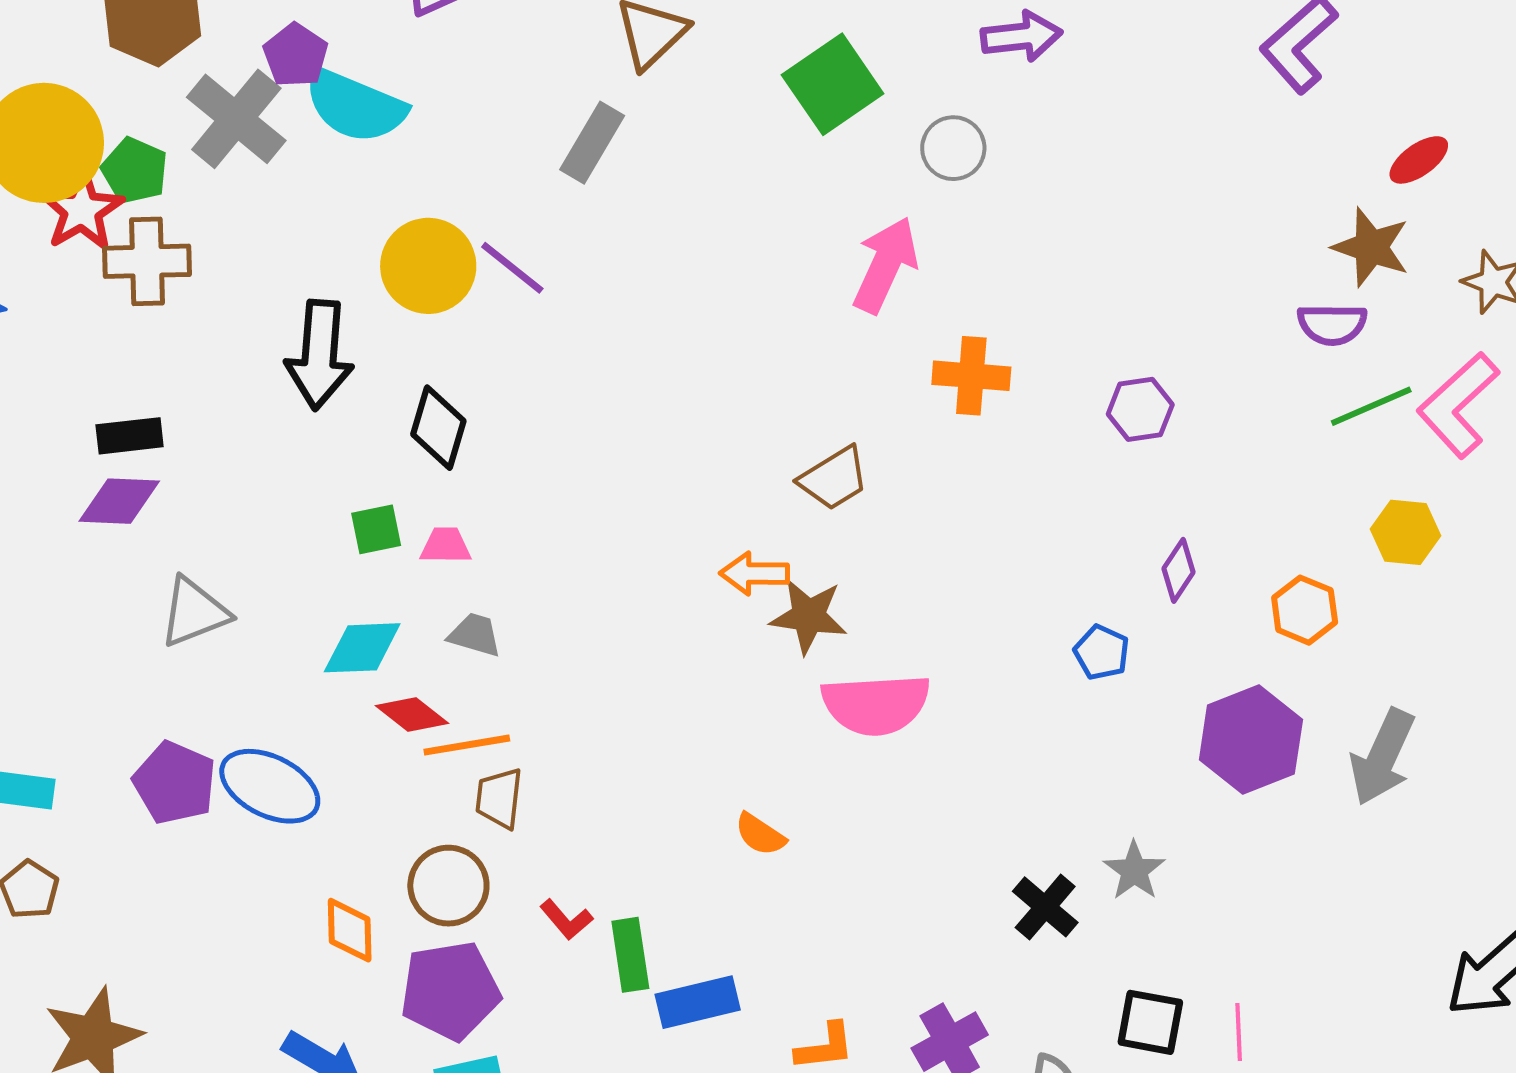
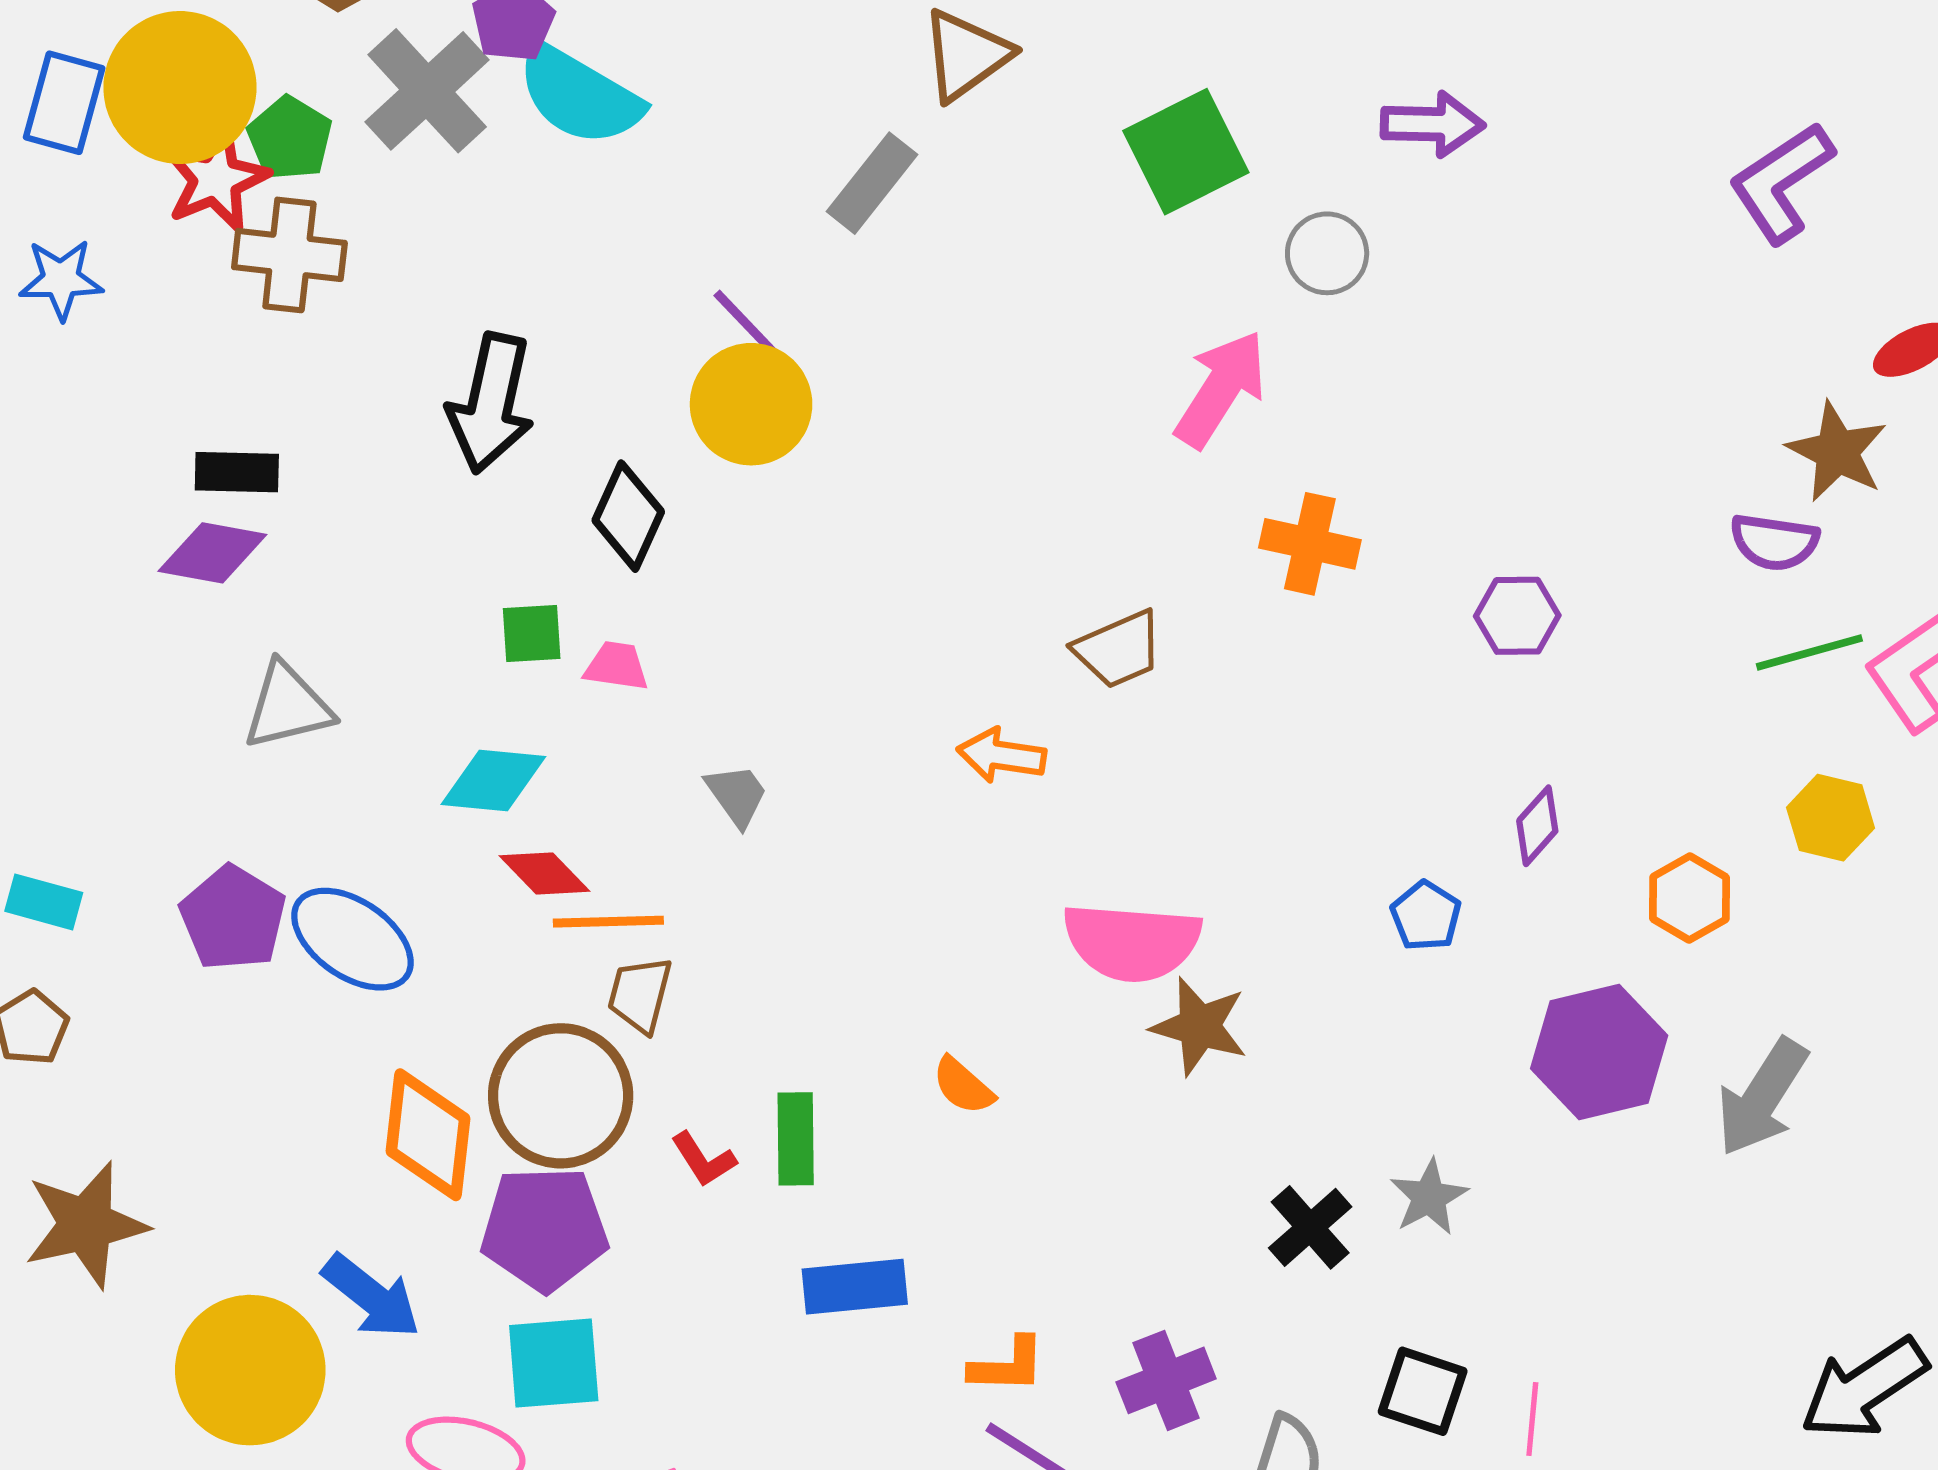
yellow circle: (428, 266) -> (751, 404), moved
brown star: (809, 616) -> (1199, 1026), moved
gray trapezoid: (475, 635) -> (737, 795), moved, turned 30
brown circle: (448, 886) -> (561, 1096), size x1.4
orange diamond: (350, 930) -> (428, 1135), size x1.5
green rectangle: (630, 955) -> (796, 1139), moved

